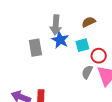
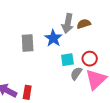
gray arrow: (56, 25) -> (68, 23), moved
cyan square: (82, 45) -> (67, 60), moved

